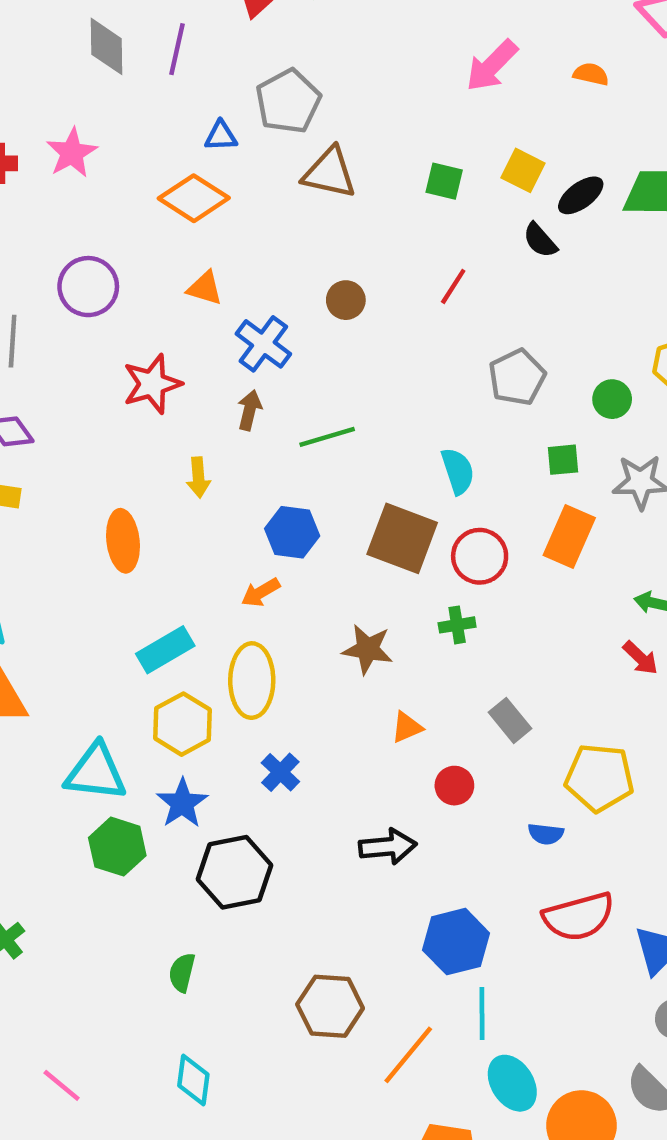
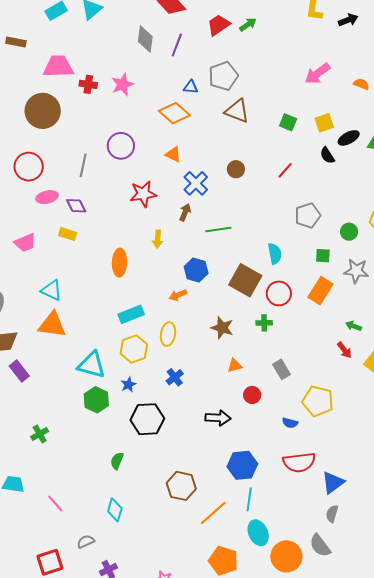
yellow square: (523, 170) -> (324, 123), turned 36
yellow ellipse: (252, 681) -> (168, 334), size x0.7
blue star: (182, 803) -> (128, 385), size x0.7

